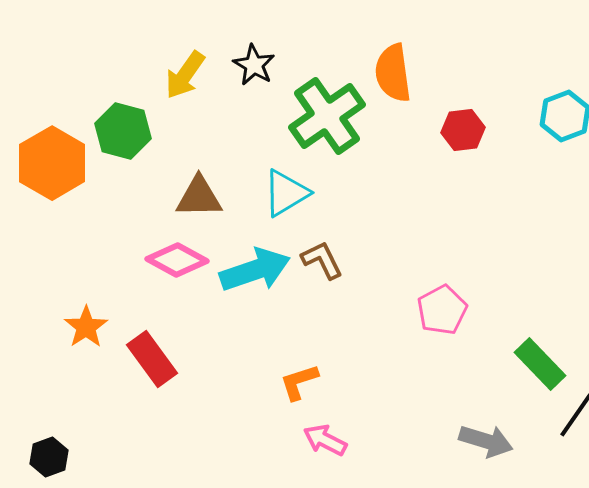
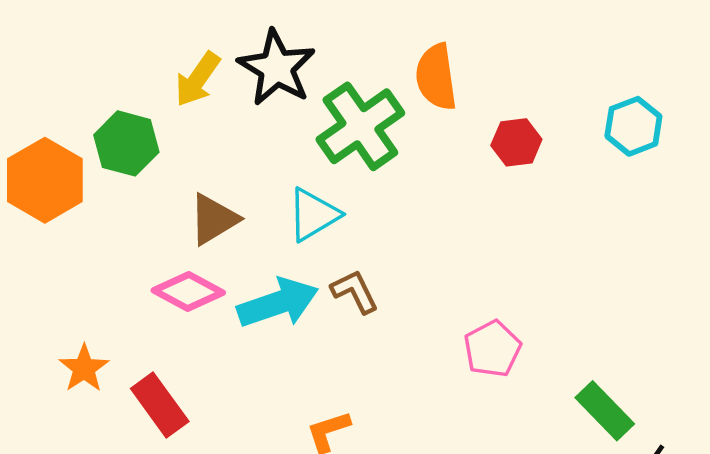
black star: (254, 65) -> (277, 68), size x1.6
brown triangle: (199, 197) -> (214, 219), turned -30

